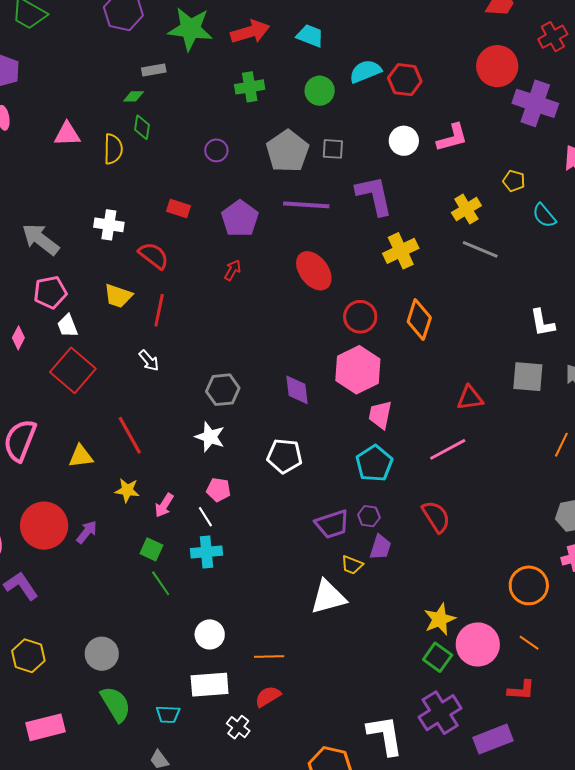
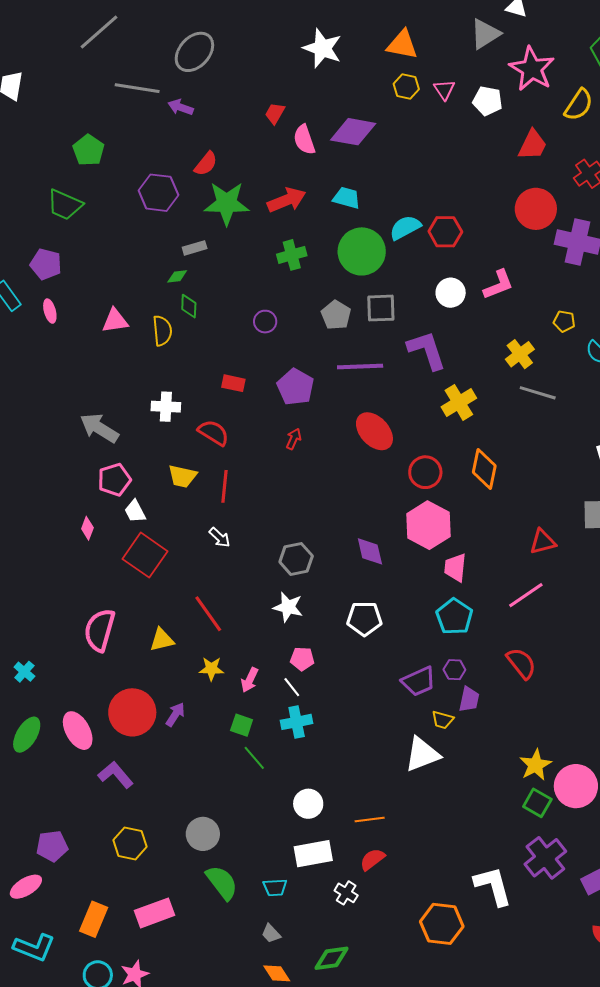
green circle: (320, 91) -> (362, 251), size x1.6
gray square: (333, 149) -> (381, 308), size x1.4
gray pentagon: (288, 151) -> (336, 315), size x0.7

